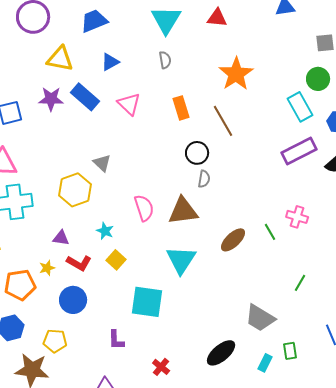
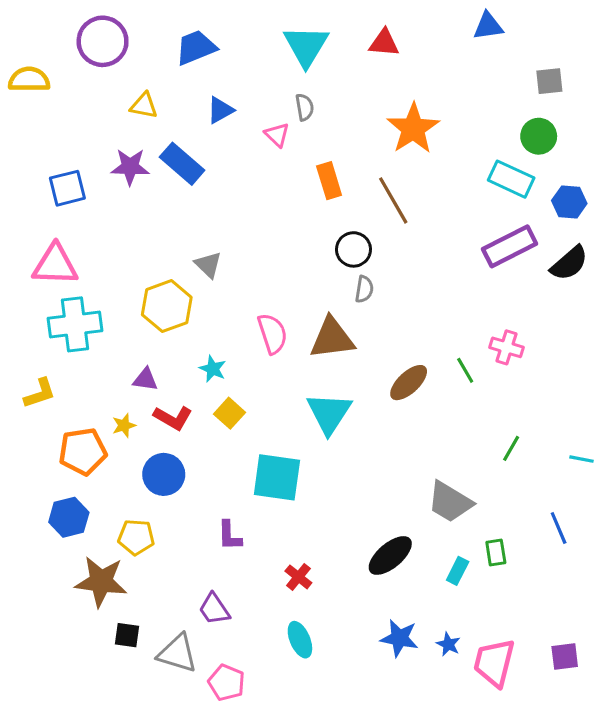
yellow triangle: (60, 59) -> (144, 106), size x0.7
pink triangle: (129, 104) -> (277, 135), moved, size x0.7
cyan rectangle: (300, 107) -> (511, 179), turned -36

